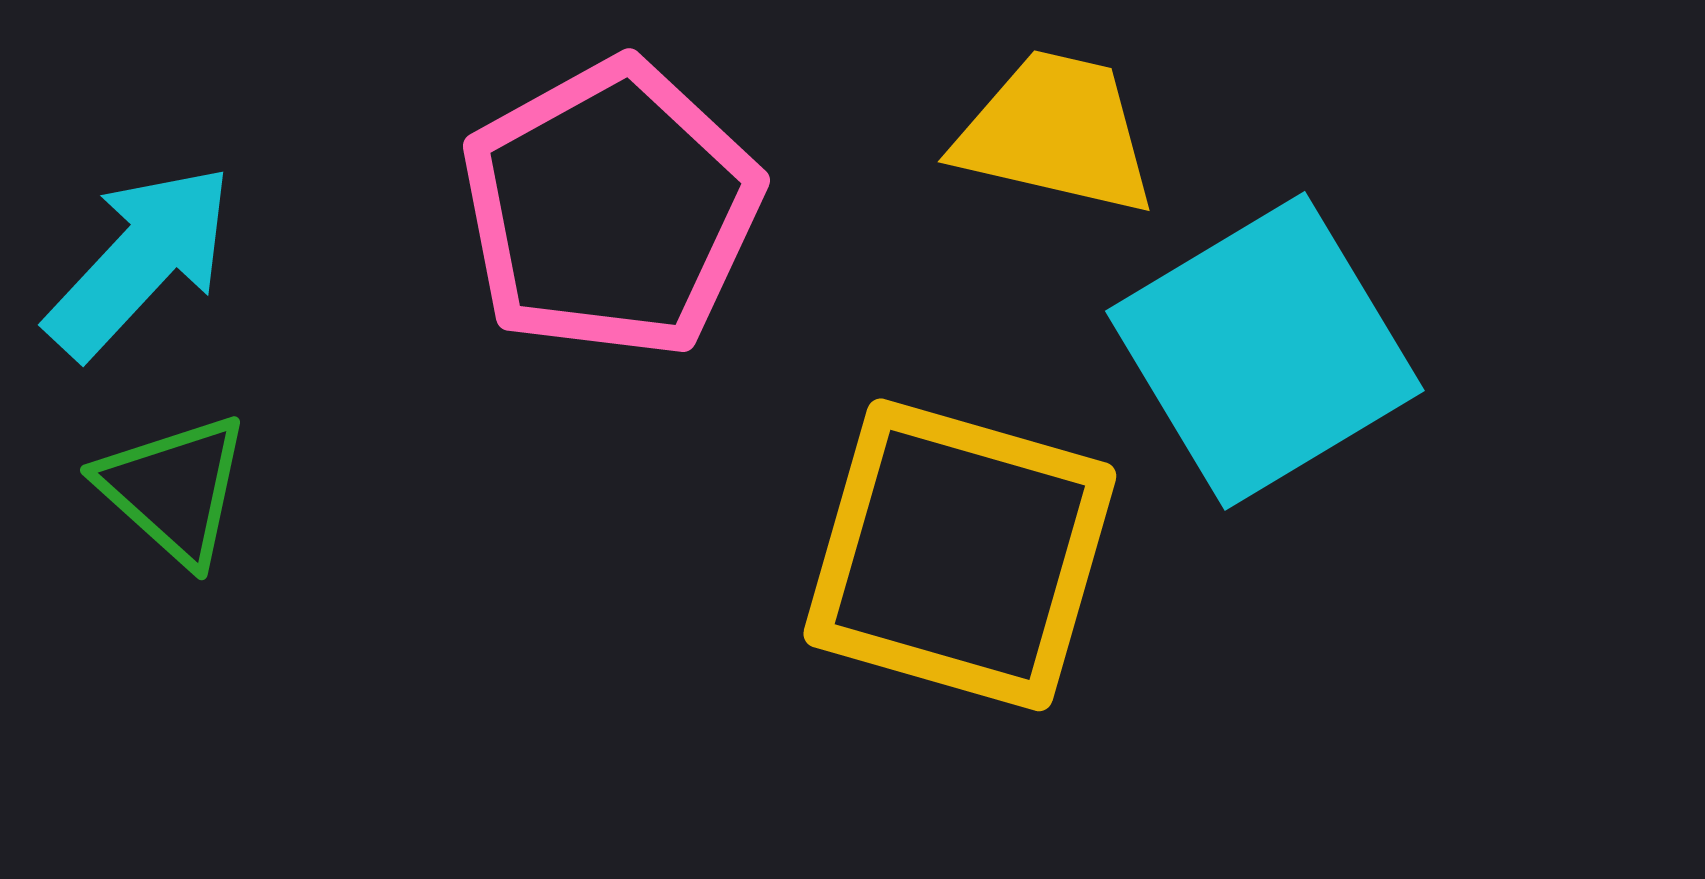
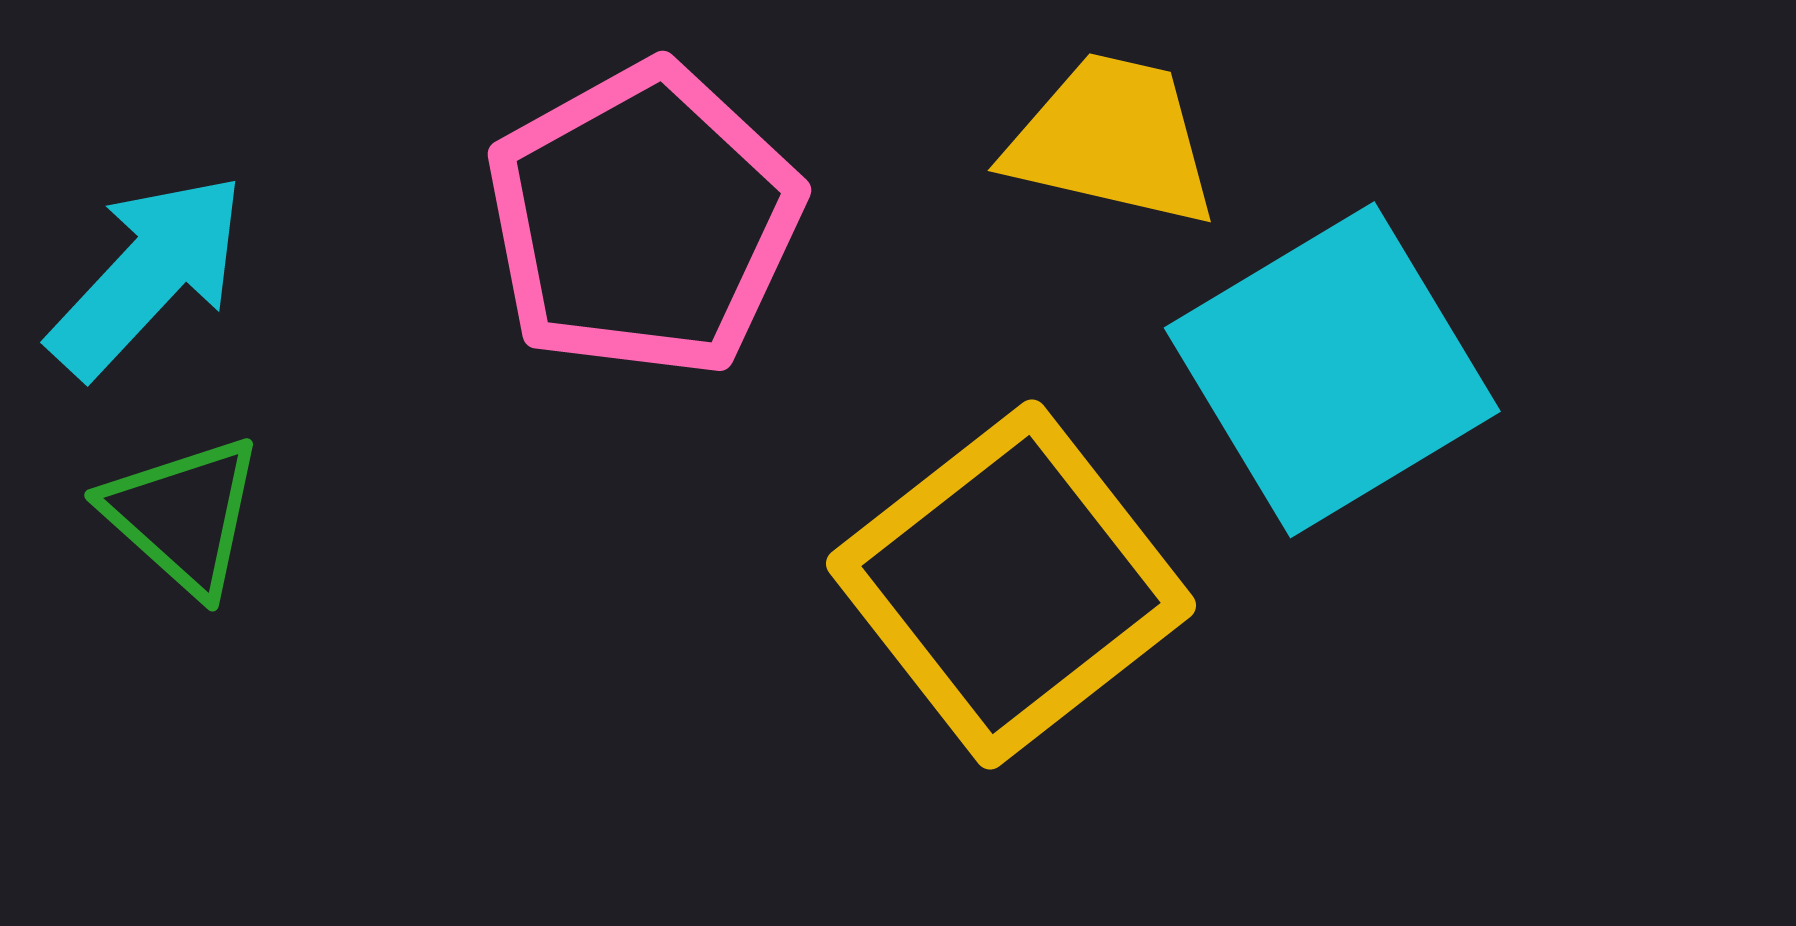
yellow square: (960, 555) -> (1011, 585), turned 36

